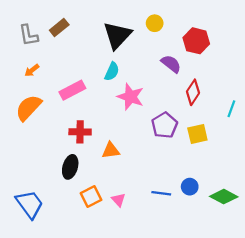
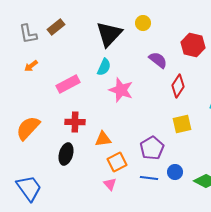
red hexagon: (196, 41) -> (193, 45), moved
orange semicircle: (28, 108) -> (28, 128), moved
purple pentagon: (164, 125) -> (152, 148), moved
orange square: (91, 197) -> (117, 162), moved

